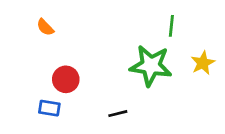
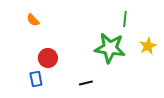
blue rectangle: (49, 108) -> (36, 79), turned 70

